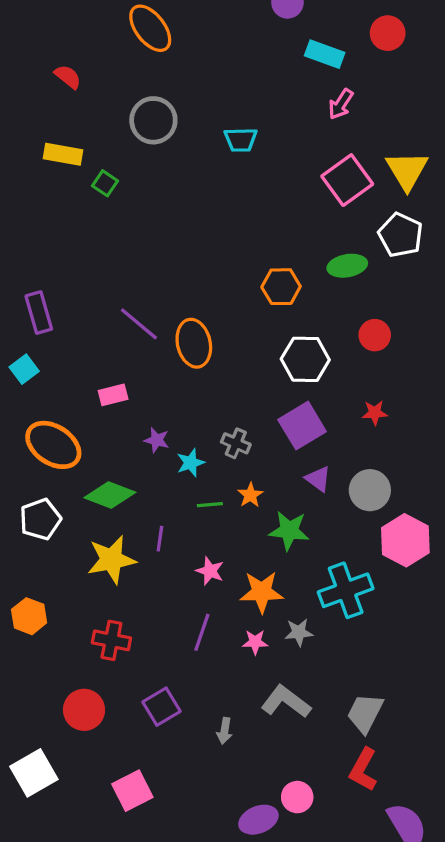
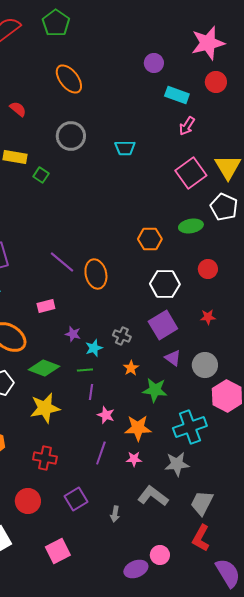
green line: (210, 505) -> (85, 370), moved
purple line: (160, 539) -> (91, 392), moved
gray star: (299, 632) -> (177, 464), moved, size x1.4

